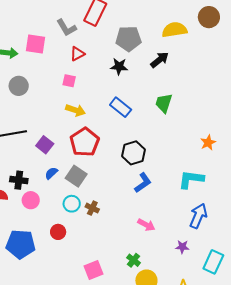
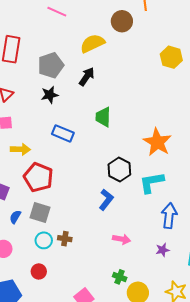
orange star: (208, 143) -> (157, 142), size x1.8
black hexagon: (134, 153) -> (119, 170), moved

